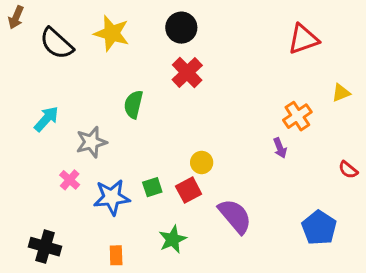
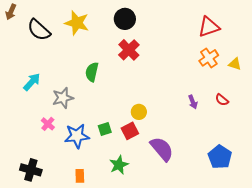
yellow triangle: (341, 93) -> (235, 64), turned 40
orange cross: (297, 116) -> (209, 58), moved
red semicircle: (348, 170) -> (222, 100), moved

